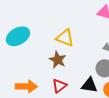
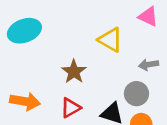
yellow triangle: (65, 38) -> (110, 40), moved

